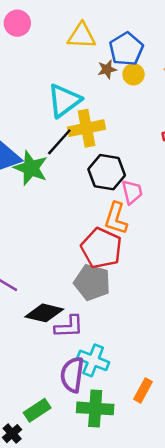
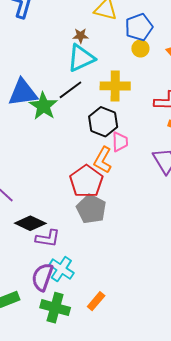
brown star: (107, 69) -> (81, 36), moved
yellow cross: (87, 128) -> (115, 86), moved
gray pentagon: (92, 282) -> (91, 209), moved

